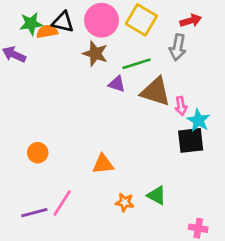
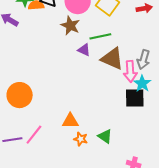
gray arrow: (178, 47) -> (143, 60), moved
pink arrow: (181, 106) -> (130, 71), size x1.5
orange circle: (38, 153) -> (20, 95), size x1.6
orange triangle: (103, 164) -> (70, 121), moved

